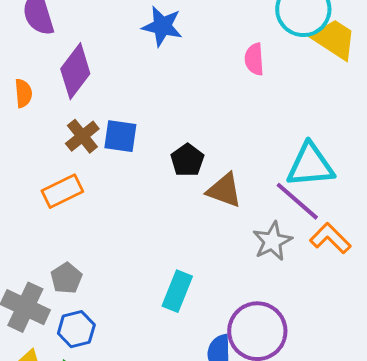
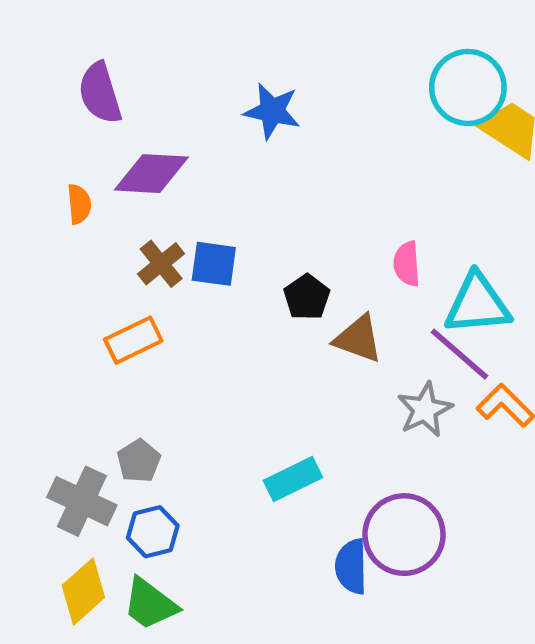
pink semicircle: (254, 59) -> (407, 264), moved
purple diamond: (75, 71) -> (151, 174), turned 56
cyan rectangle: (177, 291) -> (293, 479), turned 42

